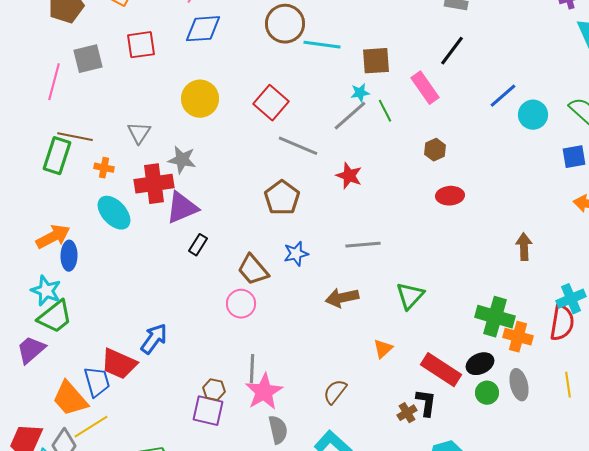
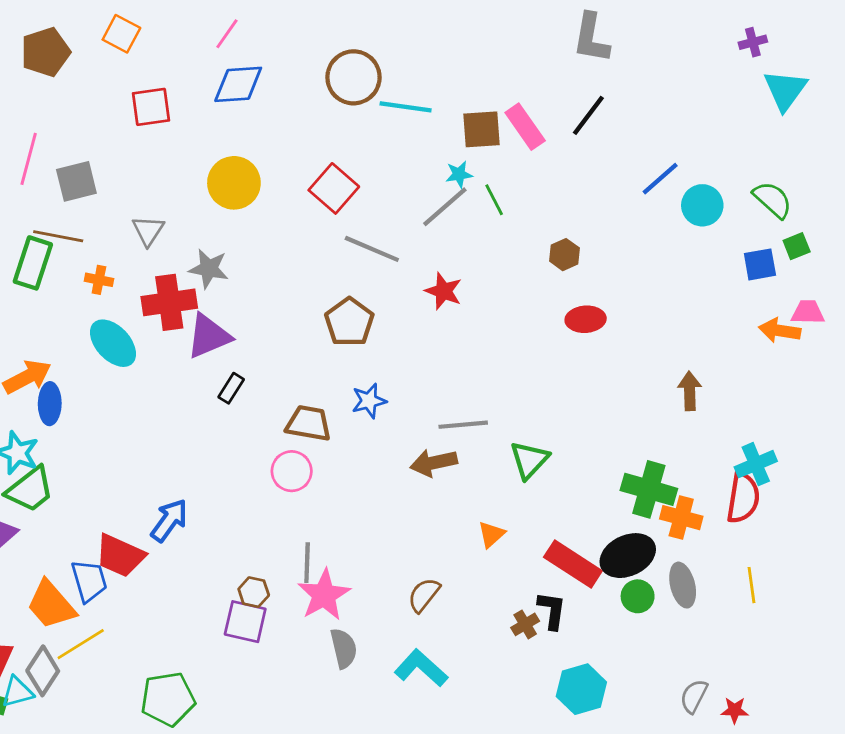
gray square: (88, 59) -> (76, 181), moved
pink rectangle: (425, 88) -> (525, 127), moved
gray line: (363, 245) -> (463, 425), moved
brown trapezoid: (253, 270) -> (308, 423), turned 140
black ellipse: (480, 364) -> (628, 556), size x1.4

